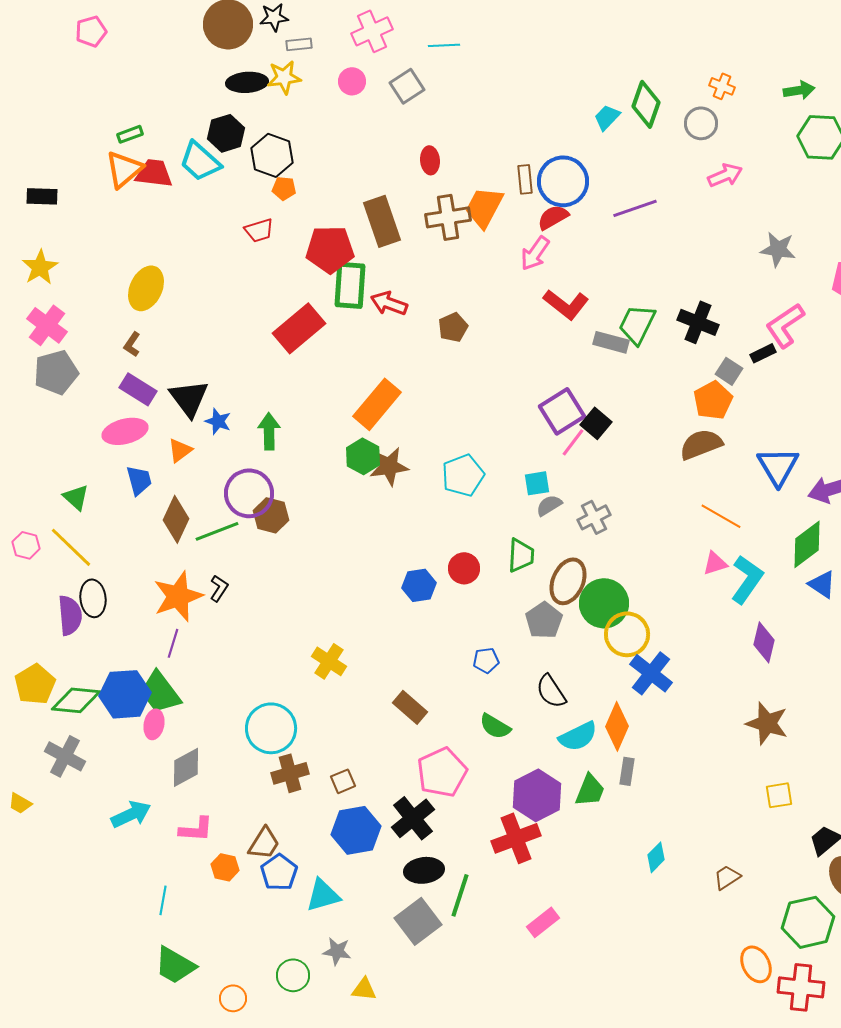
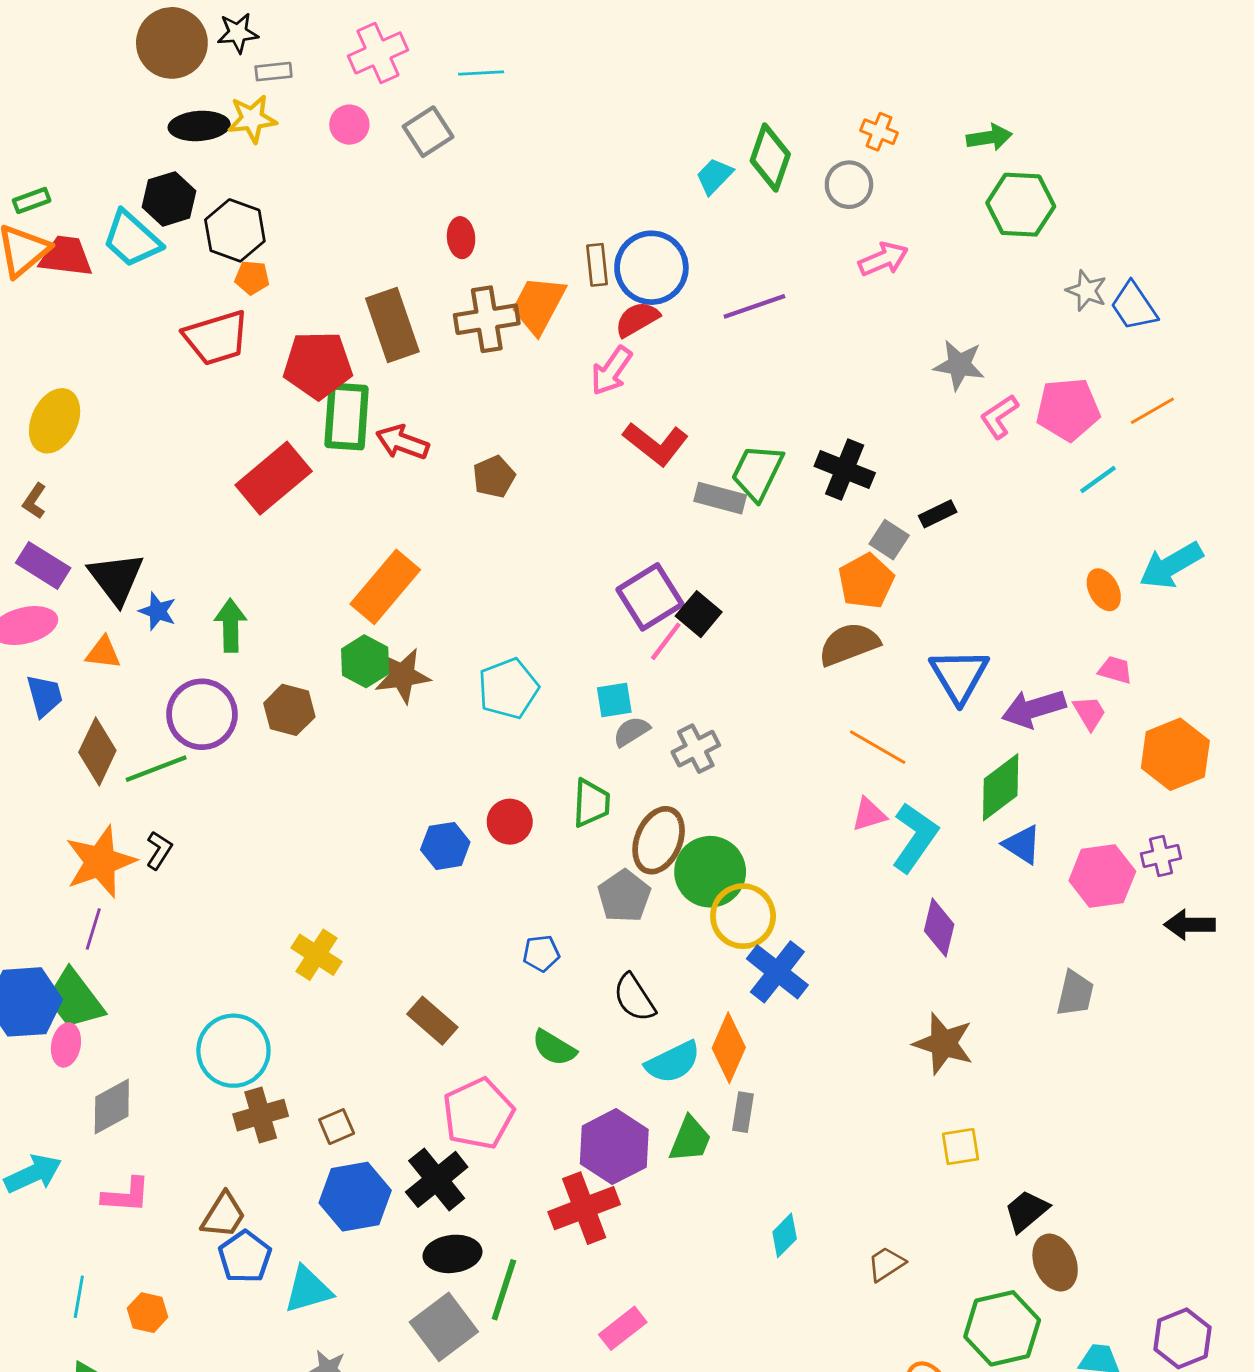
red trapezoid: (259, 230) -> (216, 338), size x1.6
pink L-shape: (785, 325) -> (999, 417), moved, size x0.7
orange triangle: (180, 450) -> (103, 653), turned 44
brown hexagon: (271, 515) -> (289, 710), moved
orange hexagon: (225, 867) -> (148, 1313), moved

